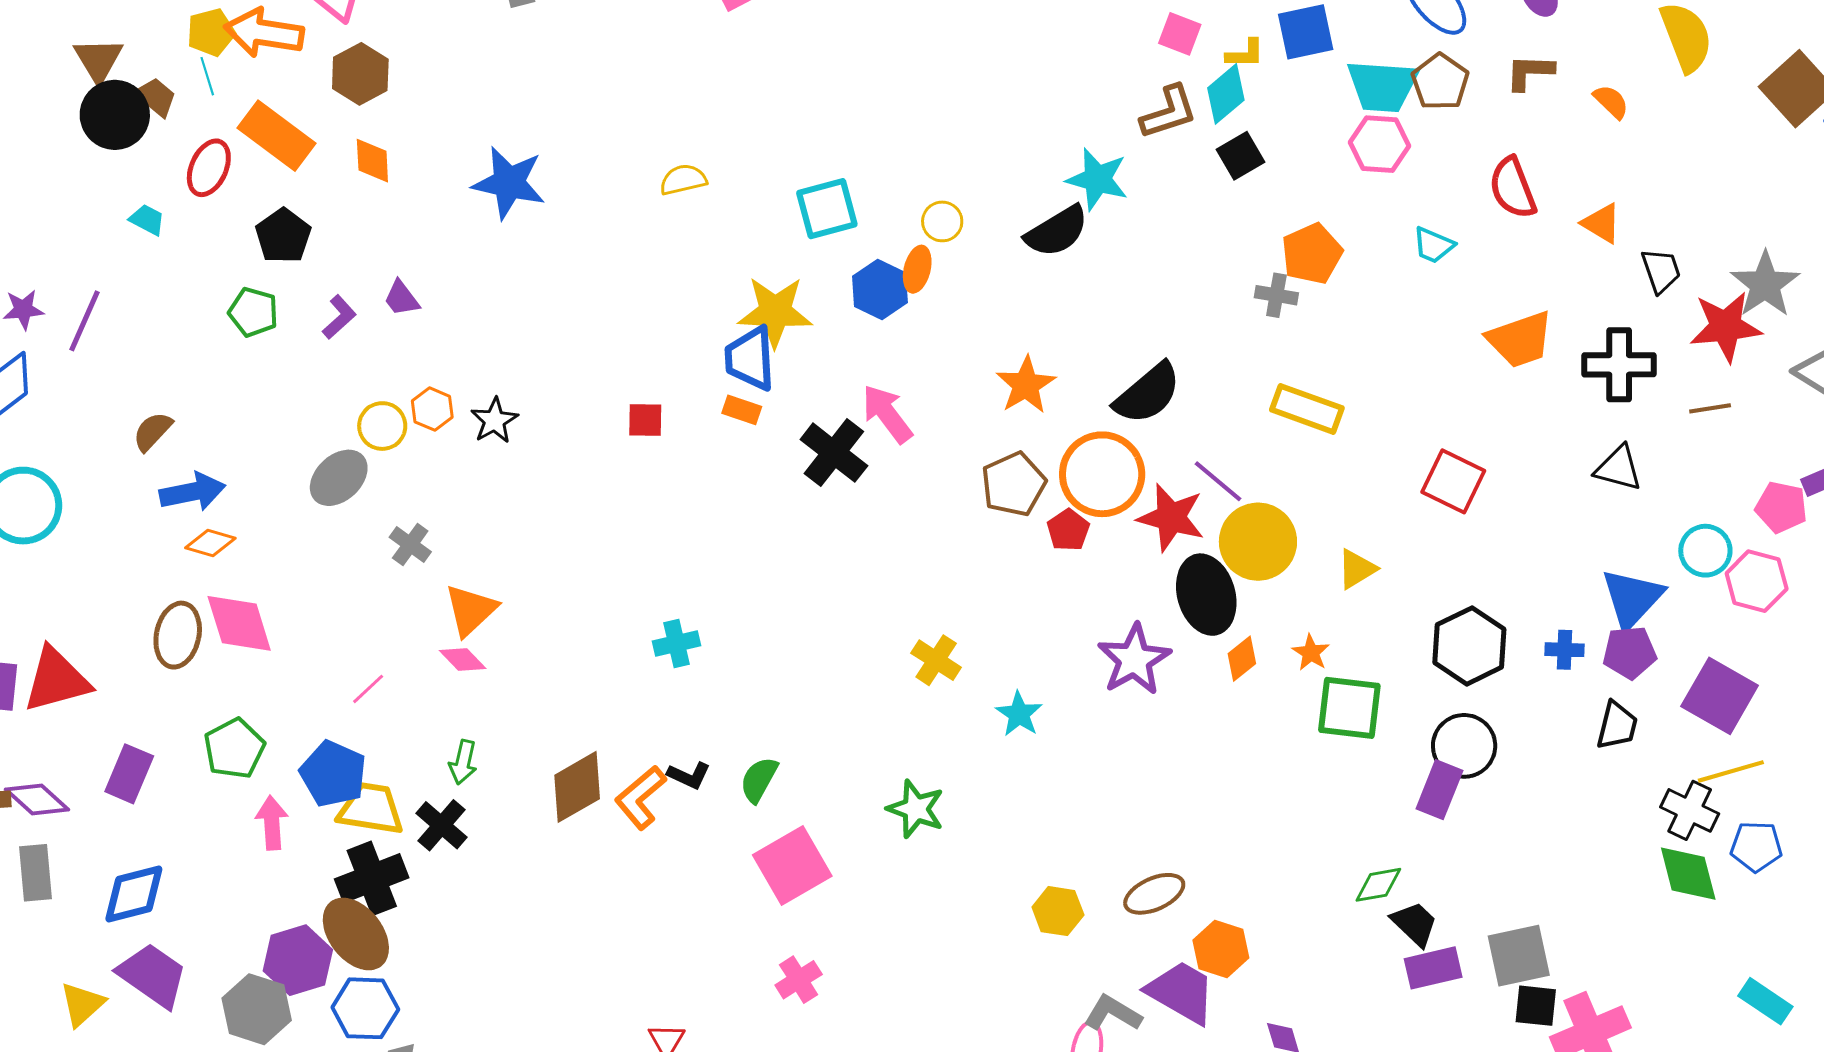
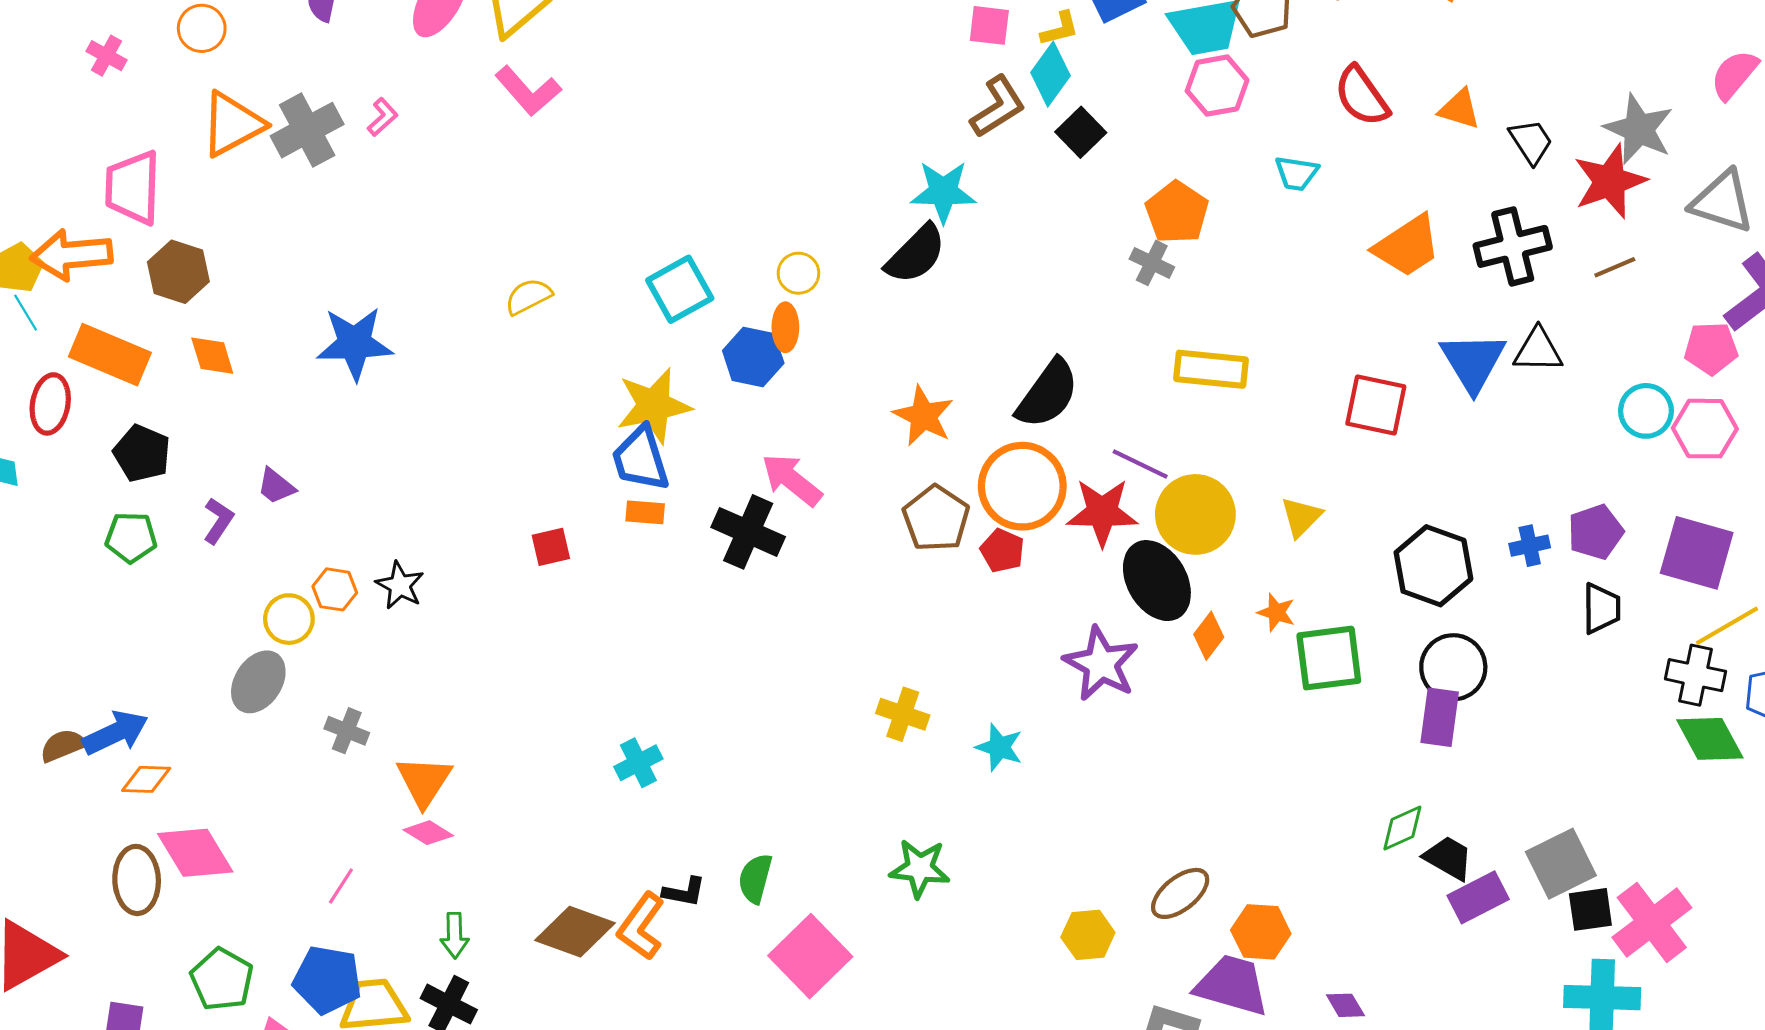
gray cross: (1276, 295) -> (1152, 263), turned 30
brown semicircle: (152, 431) -> (63, 746), moved, turned 39
blue triangle: (1632, 598) -> (1473, 362), moved
brown diamond: (577, 787) -> (575, 932), turned 64

